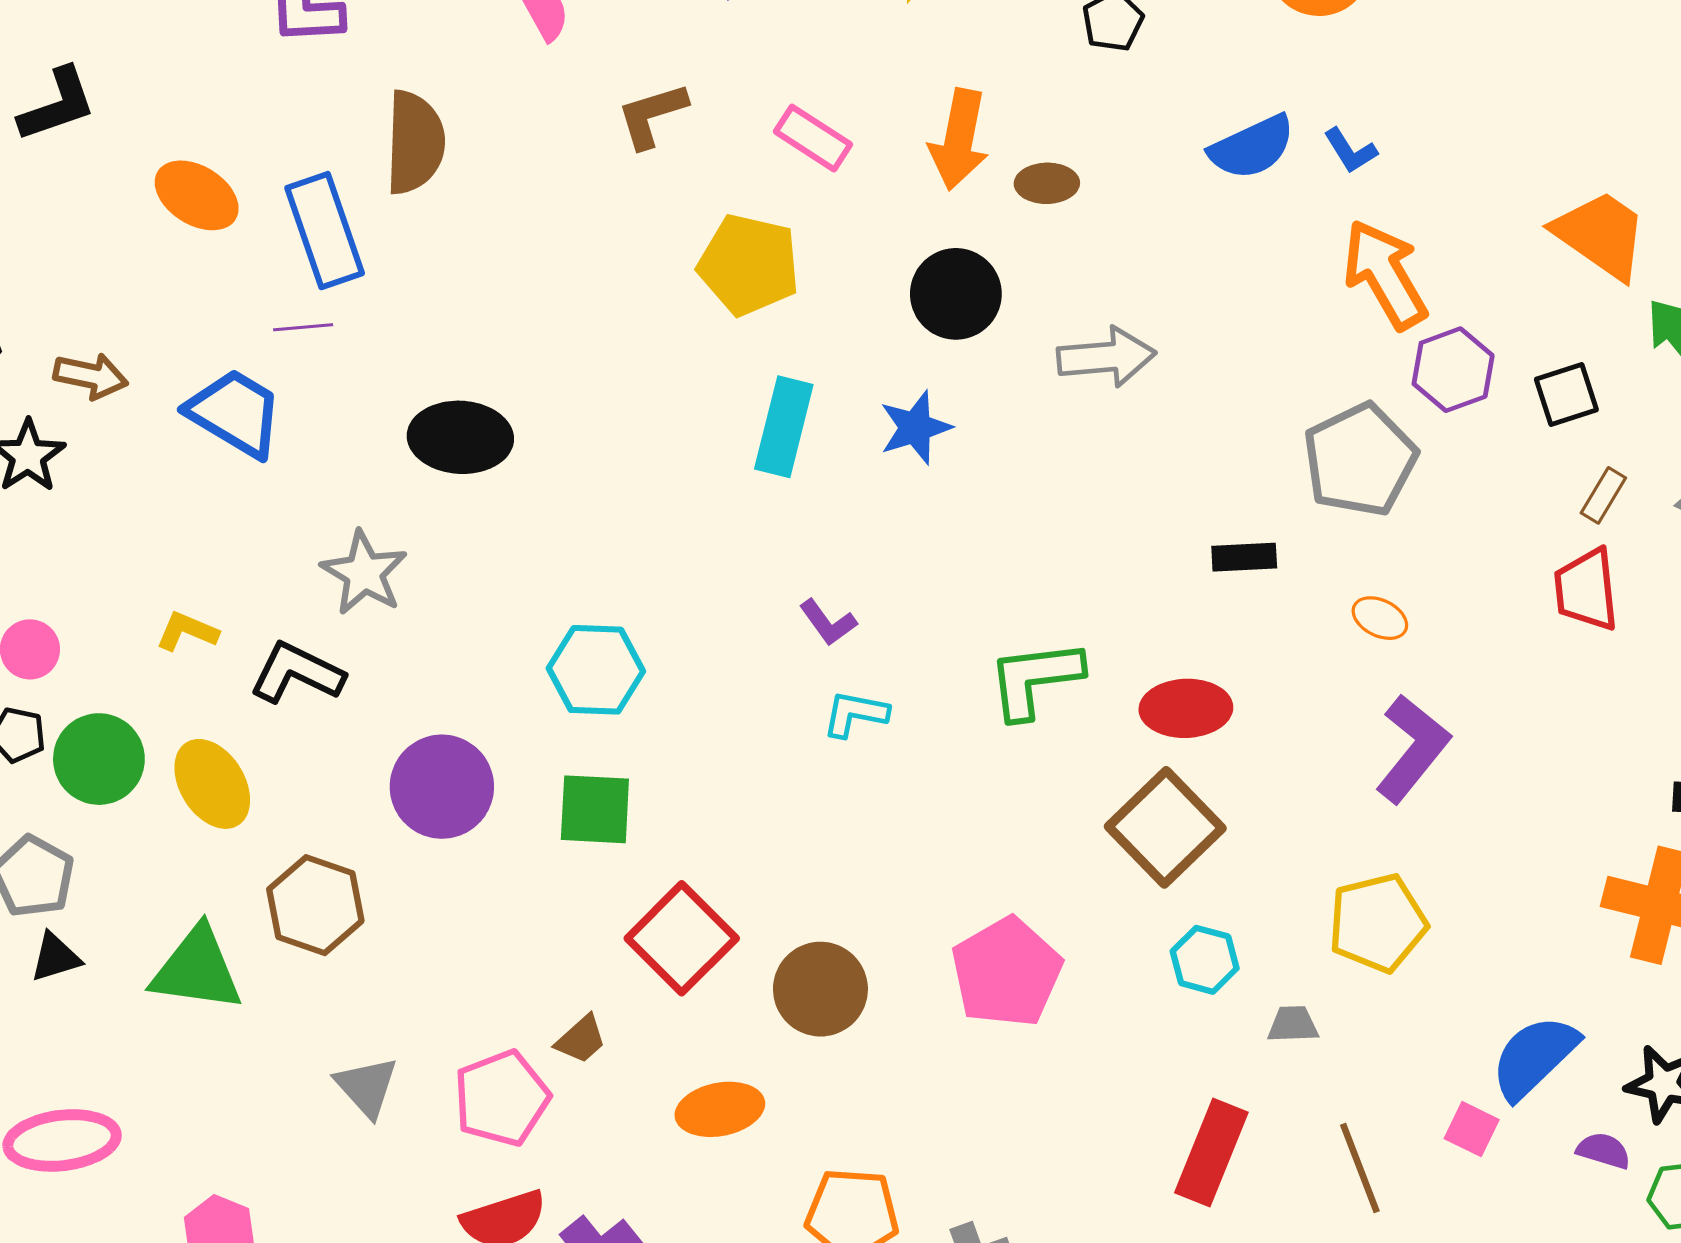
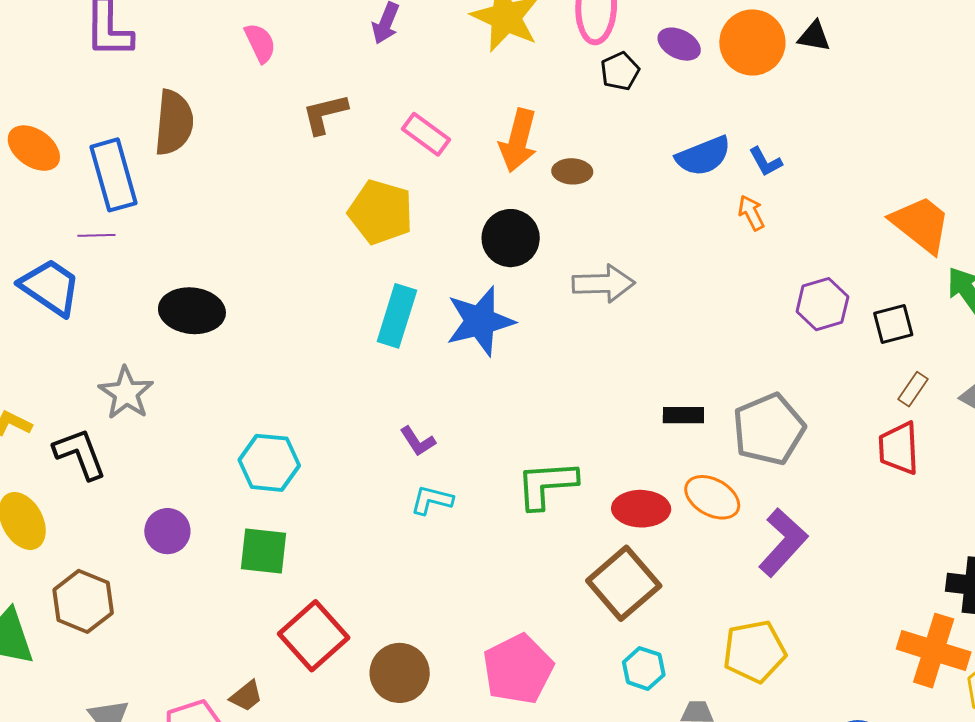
orange arrow: (1385, 274) -> (751, 213), moved, size x0.5
blue star: (915, 428) -> (480, 321), size x1.5
gray pentagon: (1360, 460) -> (769, 429), moved
orange ellipse: (1380, 618) -> (712, 497), moved, size x1.6
black L-shape: (297, 673) -> (80, 454), turned 40
purple circle: (442, 787) -> (167, 531), size x0.7

